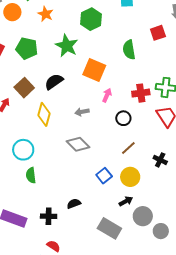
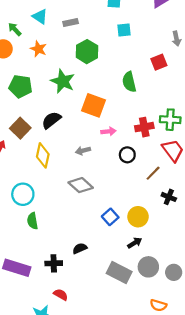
pink arrow: (107, 95) -> (108, 131), turned 64
brown line: (128, 148) -> (153, 173), moved
gray circle: (143, 216) -> (148, 267), moved

